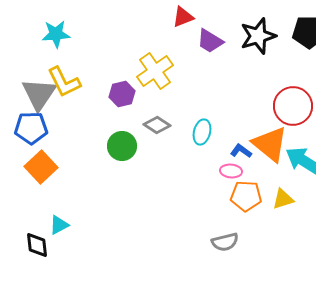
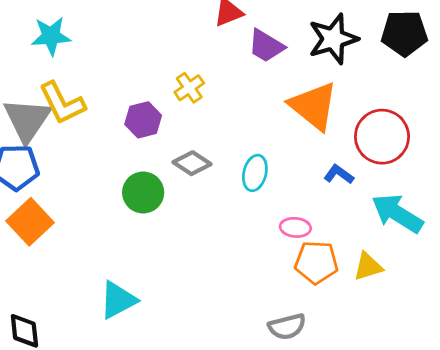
yellow cross: (155, 71) -> (189, 88), size x0.6
orange triangle: (270, 144) -> (314, 106), moved
blue L-shape: (241, 151) -> (339, 174), moved
cyan triangle: (59, 225) -> (118, 300), moved, size x1.4

